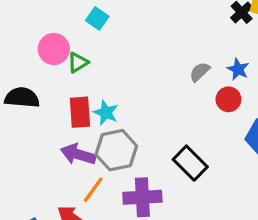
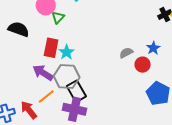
green triangle: (78, 62) -> (58, 17), turned -32
gray semicircle: (200, 72) -> (126, 53), moved
black rectangle: (190, 163) -> (76, 91), moved

